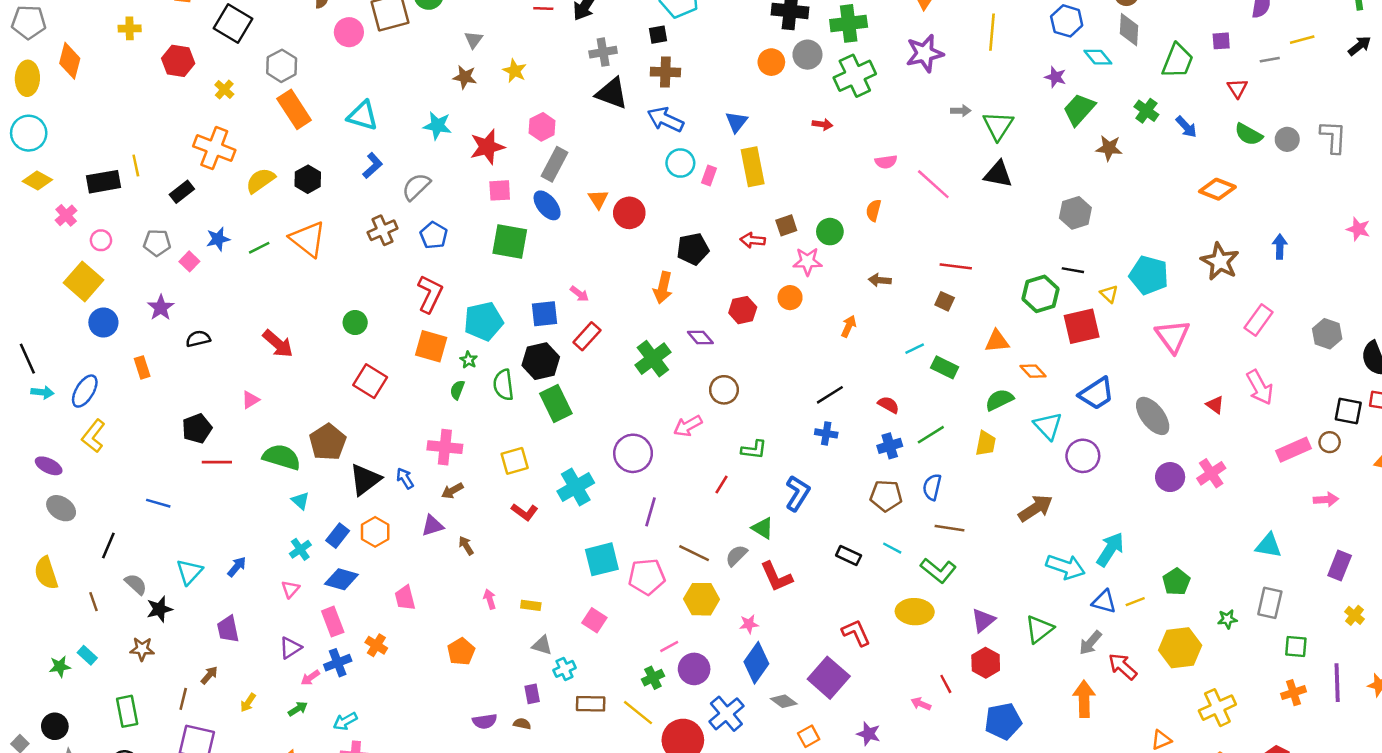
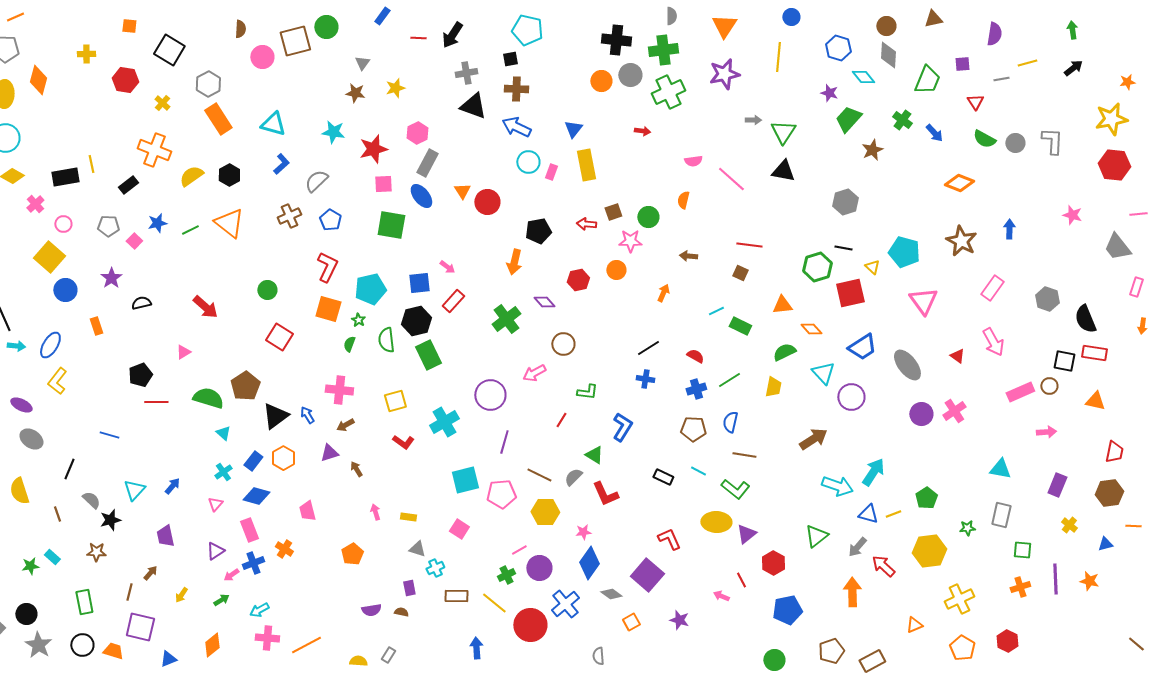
yellow star: (515, 71) -> (395, 88), turned 30
brown star: (1109, 148) -> (872, 150), turned -30
purple triangle: (983, 620) -> (746, 534), moved

